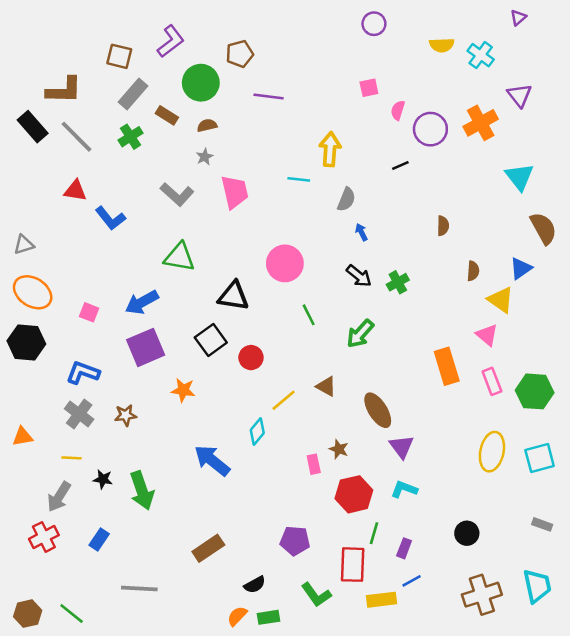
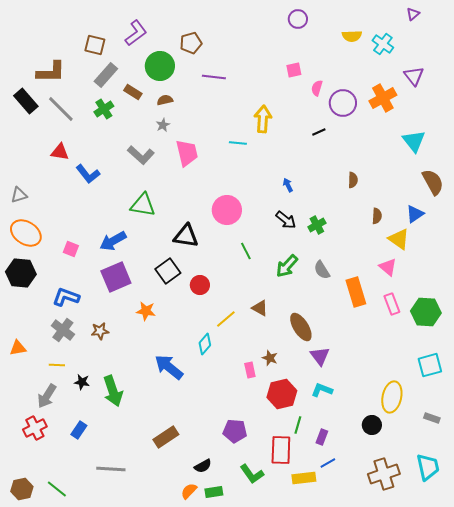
gray semicircle: (346, 199) -> (322, 270), moved, turned 126
yellow ellipse: (492, 452) -> (392, 397), moved

